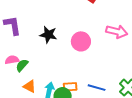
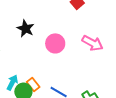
orange rectangle: (70, 87) -> (33, 85), turned 40

